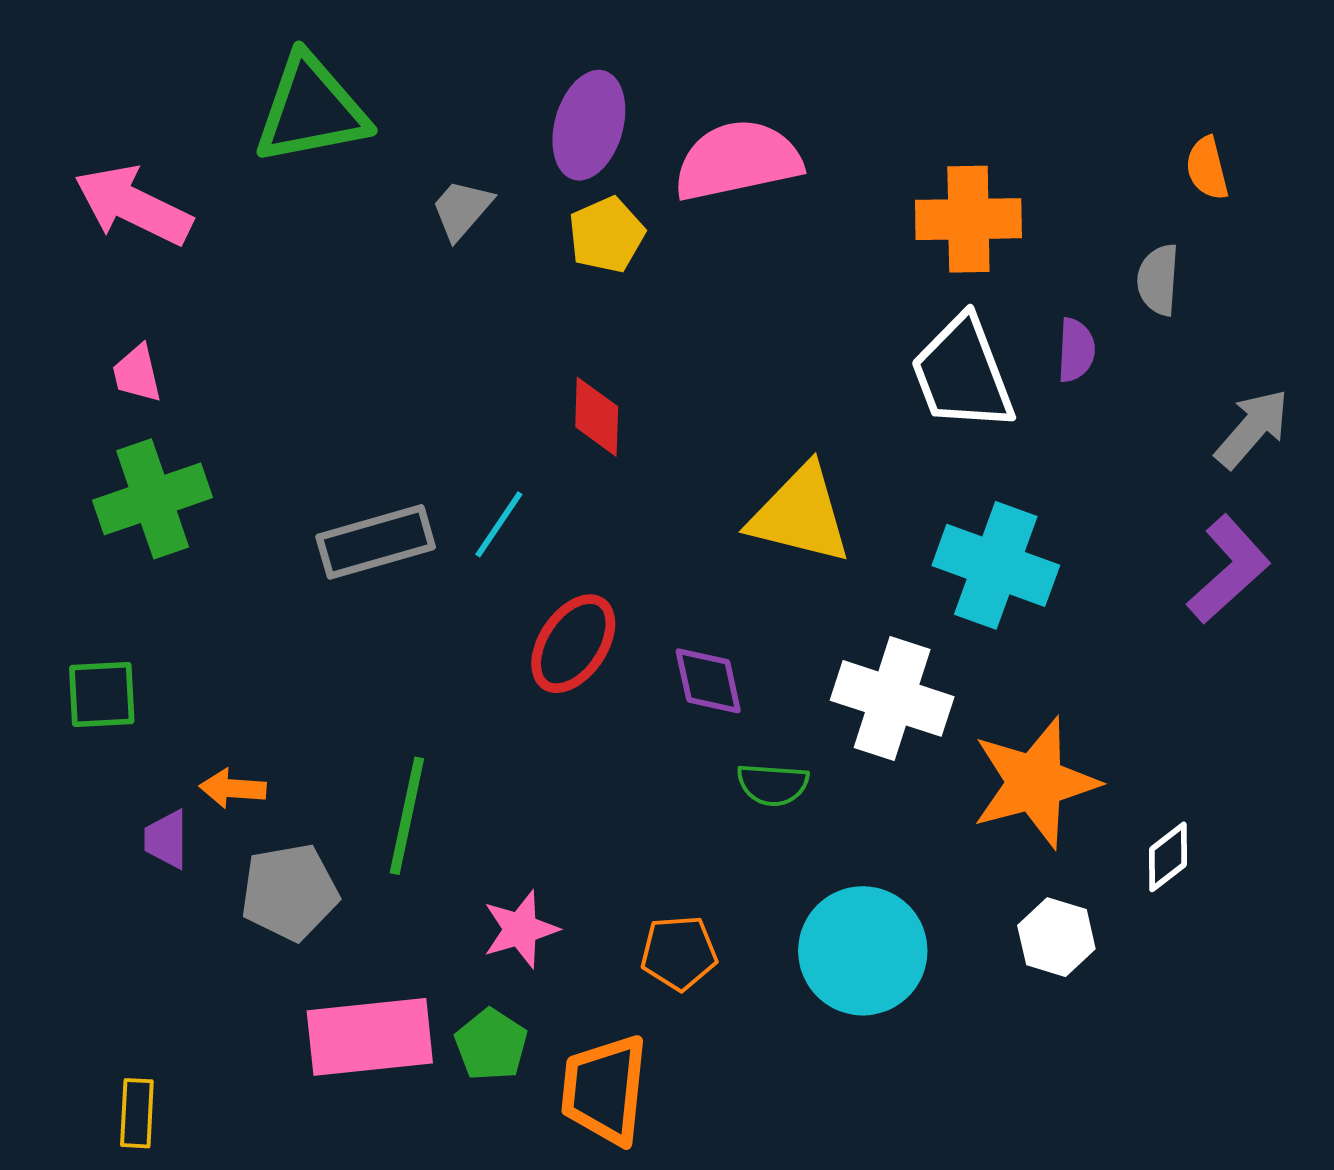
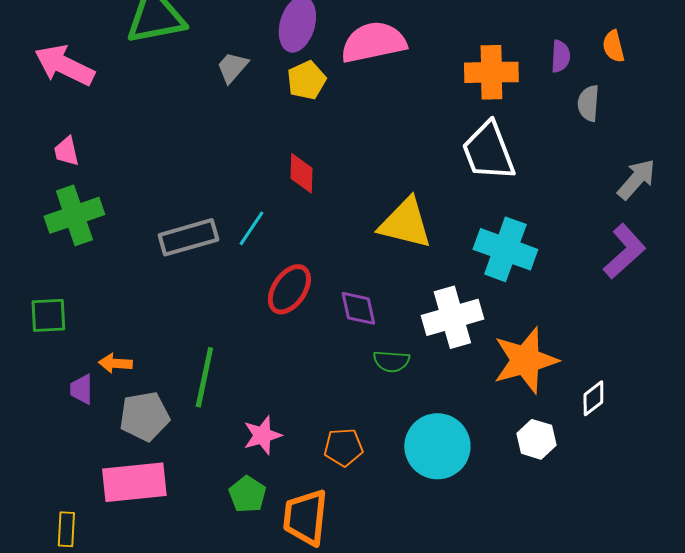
purple semicircle: (1076, 350) -> (560, 56), moved
white cross: (892, 698) -> (452, 317), turned -34
pink rectangle: (370, 1037) -> (134, 482), moved

